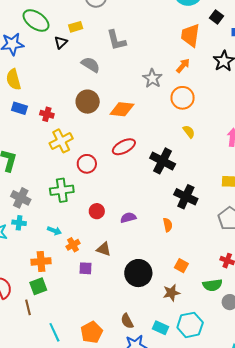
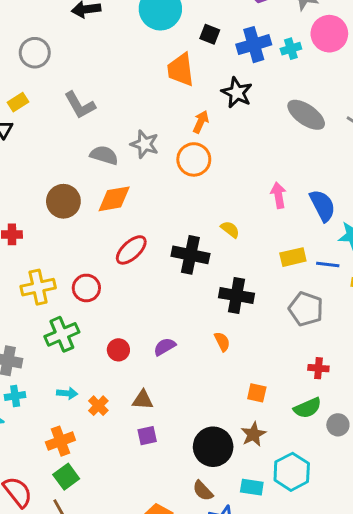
gray semicircle: (91, 65) -> (104, 155), moved
orange arrow: (183, 66) -> (201, 122), moved
yellow semicircle: (189, 132) -> (230, 229), moved
yellow cross: (61, 141) -> (38, 287), moved, turned 30
purple square: (86, 268) -> (147, 436), moved
black circle: (138, 273) -> (213, 447), moved

